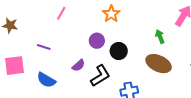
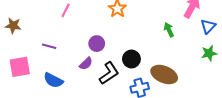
purple circle: (97, 41) -> (97, 44), moved
black circle: (119, 51) -> (131, 59), moved
brown ellipse: (159, 64) -> (164, 75), moved

